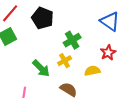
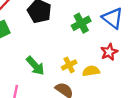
green cross: (72, 40) -> (81, 23), moved
yellow cross: (65, 61) -> (69, 65), moved

